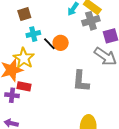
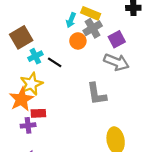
brown square: (24, 14) -> (21, 37), size x1.5
orange circle: (61, 43) -> (78, 41), moved
yellow star: (24, 58) -> (31, 84), turned 30

